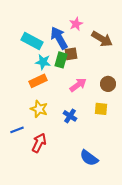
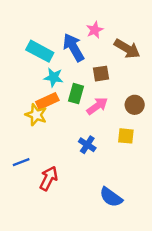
brown square: (71, 54) -> (101, 74), moved
green rectangle: (61, 60) -> (76, 94), moved
yellow star: (39, 109) -> (36, 115), moved

